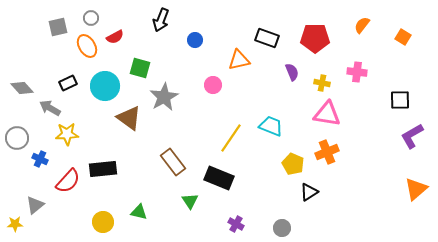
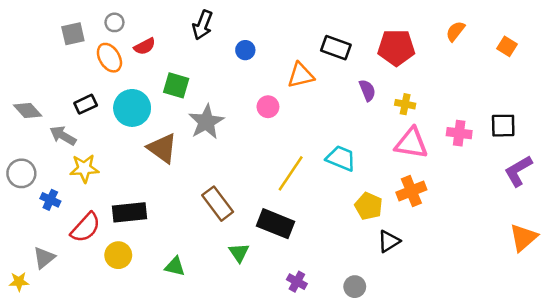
pink cross: (357, 72) -> (459, 133), moved
yellow circle: (103, 222) -> (118, 255), moved

